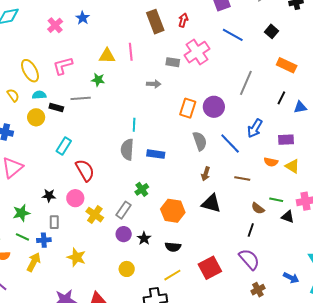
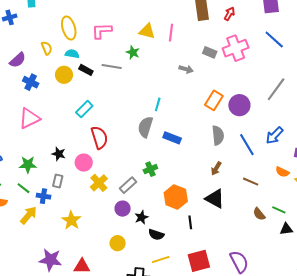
black triangle: (288, 217) -> (286, 229), turned -40
black line: (251, 230) -> (190, 222), moved, turned -40
black semicircle: (173, 247) -> (156, 235), moved

